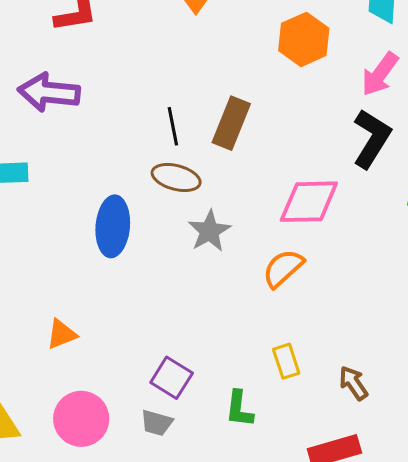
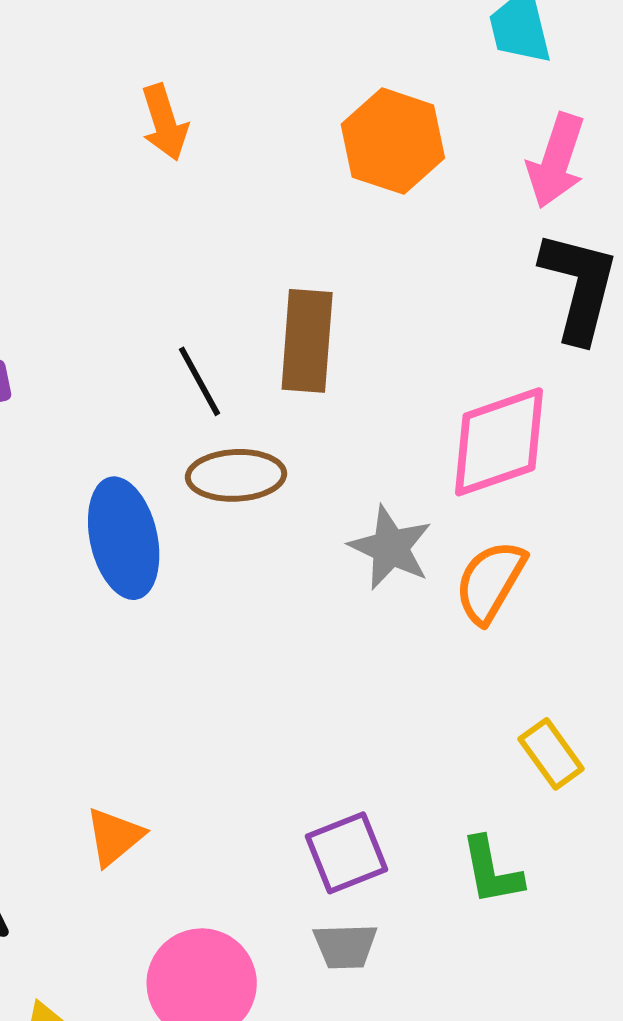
blue ellipse: (113, 226) -> (124, 538), moved
gray star: (209, 231) -> (390, 548), moved
purple square: (172, 378) -> (346, 853), turned -36

